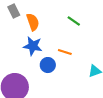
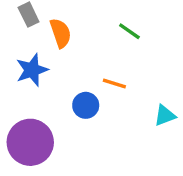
blue star: (33, 46) -> (32, 70), moved, turned -30

